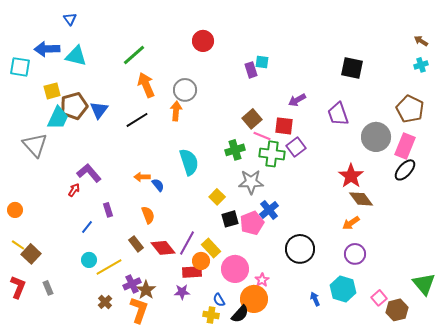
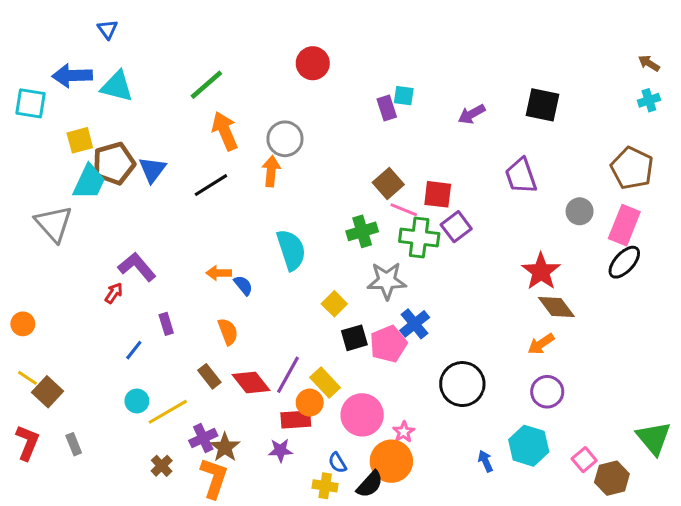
purple arrow: (297, 100) -> (472, 114), moved
gray circle: (376, 137) -> (580, 211), size x0.6

